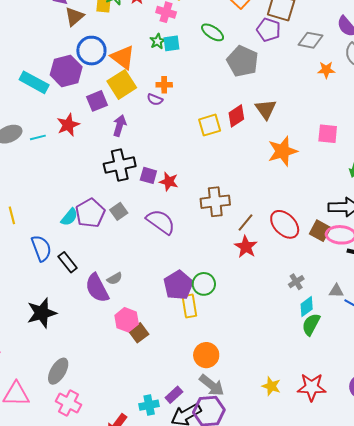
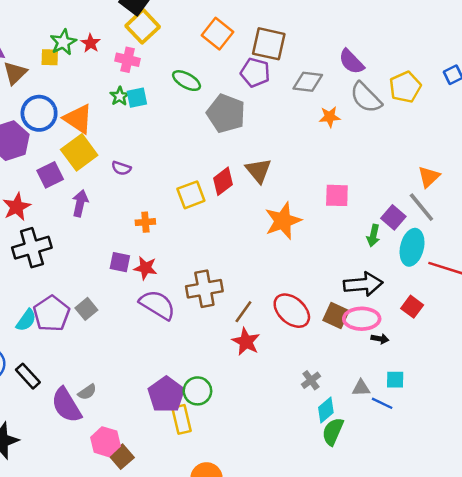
orange cross: (164, 85) -> (145, 222), moved
black cross: (120, 165) -> (32, 248), moved
purple semicircle: (161, 222) -> (157, 305), moved

